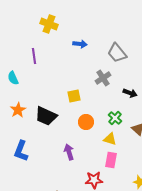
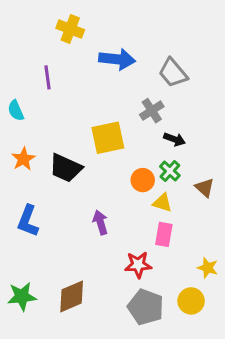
blue arrow: (80, 44) -> (117, 59), size x1.6
black arrow: (130, 93) -> (174, 139), moved
yellow square: (74, 96) -> (108, 138), size x1.6
orange circle: (86, 122) -> (143, 180), moved

